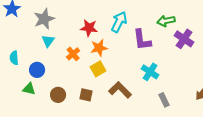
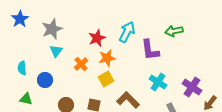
red star: (89, 28) -> (97, 38), turned -30
purple cross: (184, 39) -> (192, 87), moved
green triangle: (29, 89) -> (26, 99), moved

